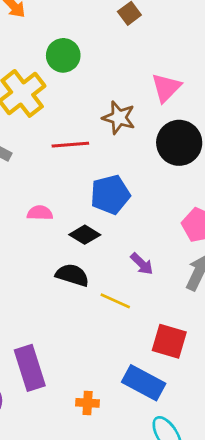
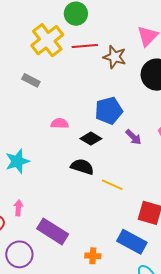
red line: (70, 145) -> (85, 46), moved
purple arrow: (142, 264) -> (133, 137), moved
purple rectangle: (30, 368) -> (53, 231), turned -40

